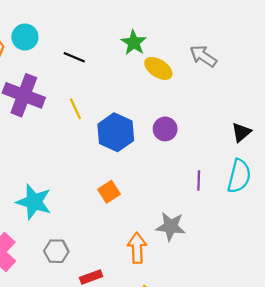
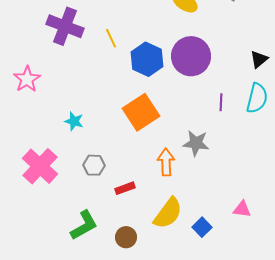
purple circle: (165, 129) -> (191, 56), size x1.8
orange square: (109, 192) -> (141, 112), size x1.8
cyan star: (34, 202) -> (74, 121), size x0.6

